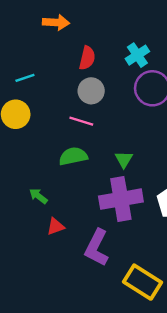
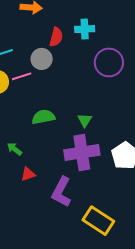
cyan cross: (137, 55) -> (85, 29), moved, turned 30
gray circle: (91, 91) -> (42, 59), moved
pink line: (81, 121) -> (22, 76), moved, turned -36

